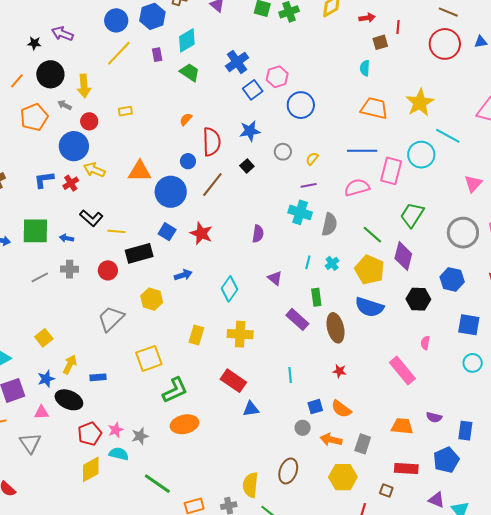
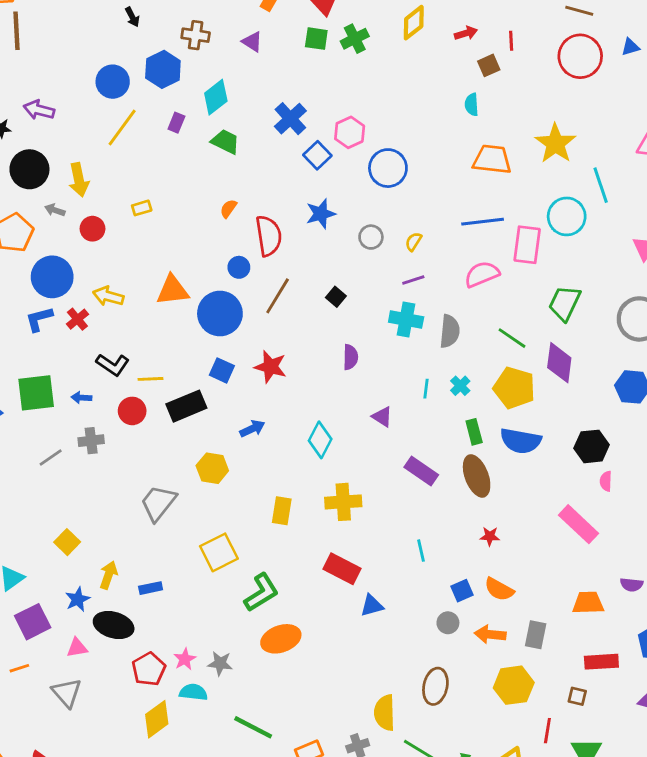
purple rectangle: (157, 55) -> (176, 123), turned 40
cyan line: (448, 136) -> (601, 185), turned 50
blue circle: (74, 146) -> (52, 277), moved
black square: (247, 166) -> (336, 297), moved
red circle: (108, 270) -> (132, 411), moved
green rectangle: (316, 297) -> (474, 432), moved
black hexagon: (418, 299) -> (592, 446), moved
gray star: (140, 436) -> (220, 663), turned 30

